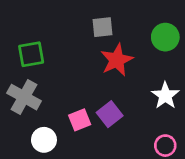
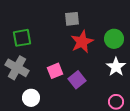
green circle: (165, 37) -> (114, 39), moved
pink square: (80, 120) -> (55, 71), moved

